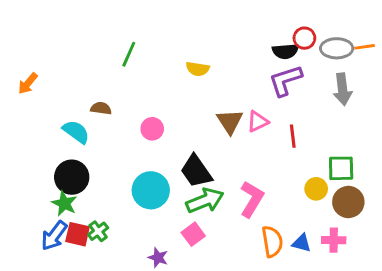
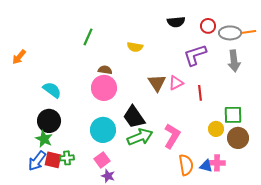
black semicircle: (285, 51) -> (176, 22), moved
brown semicircle: (101, 108) -> (105, 70), moved
pink circle: (152, 129) -> (104, 88), size x1.6
green cross: (98, 231) -> (67, 158), turned 32
pink square: (193, 234) -> (102, 160), moved
pink cross: (334, 240) -> (217, 163), moved

